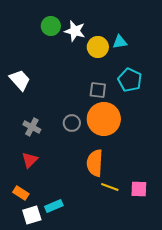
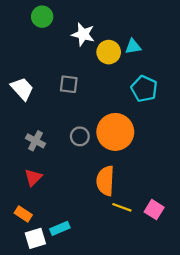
green circle: (51, 26) -> (42, 17), moved
gray square: (98, 90) -> (69, 84), moved
pink square: (139, 189) -> (154, 210), turned 30

